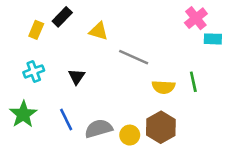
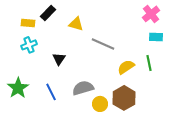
yellow rectangle: (36, 30) -> (28, 23), turned 72
cyan rectangle: (213, 39) -> (156, 37), moved
cyan cross: (34, 71) -> (29, 45), moved
yellow semicircle: (163, 87) -> (126, 67), turned 144
gray semicircle: (99, 129) -> (83, 88), moved

